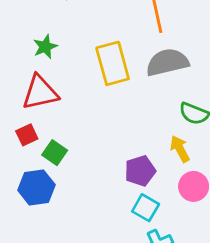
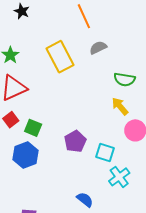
gray semicircle: (167, 62) -> (98, 48), size x0.6
purple pentagon: (140, 171) -> (75, 141), moved

